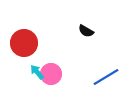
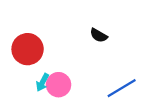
cyan arrow: (37, 72) -> (42, 82), turned -112

